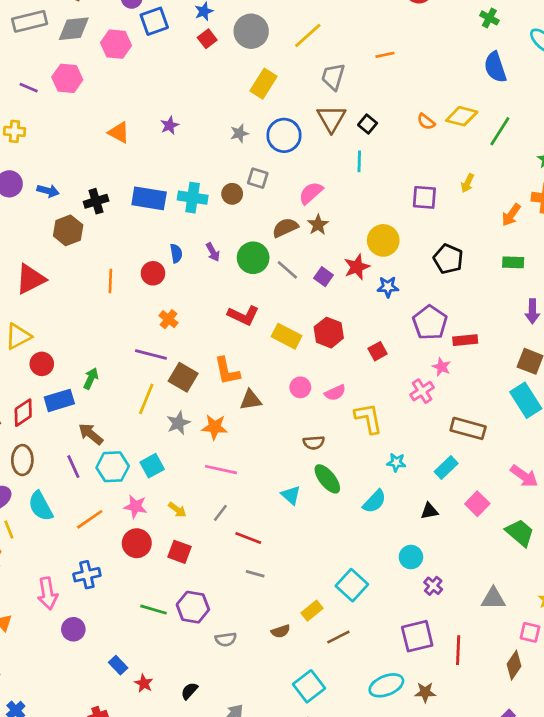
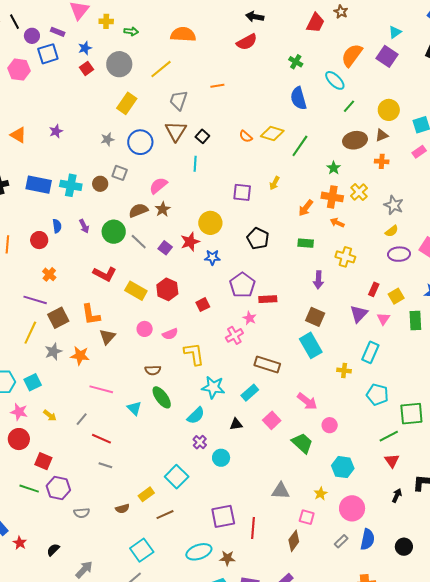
brown square: (183, 377) -> (58, 318), turned 30
brown triangle: (251, 400) -> (107, 337), turned -42
cyan star: (396, 462) -> (213, 387), size x1.6
pink line: (221, 470) -> (101, 389), moved
red square: (179, 552) -> (43, 461), moved
purple cross: (433, 586) -> (200, 442), moved

